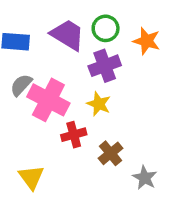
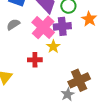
pink cross: (48, 100) -> (43, 27), moved
brown cross: (111, 153) -> (79, 80), moved, size x1.5

